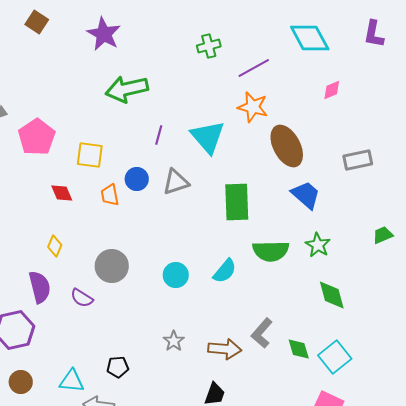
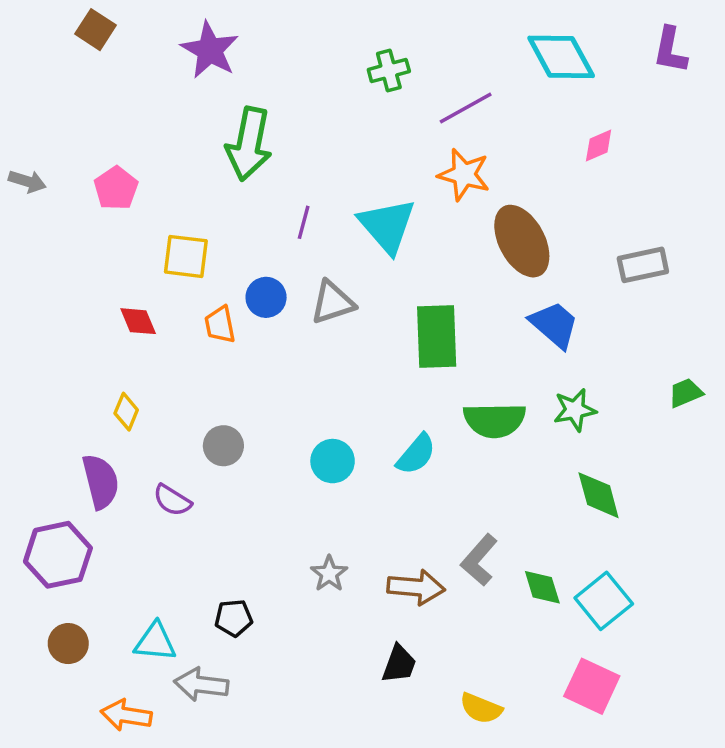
green arrow: (127, 89) -> (249, 144), turned -66
pink pentagon: (37, 137) -> (116, 188), moved, size x0.7
green star: (318, 245) -> (575, 410), turned 30
gray circle: (112, 266) -> (223, 446), size x0.7

